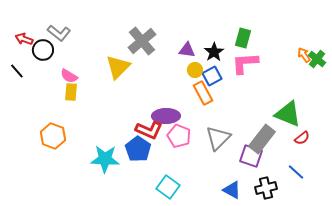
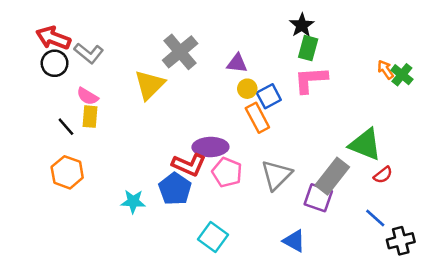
gray L-shape: (59, 33) -> (89, 53), moved
red arrow: (24, 39) -> (53, 38), moved, size x1.5
black star: (214, 52) -> (302, 25), moved
black line: (17, 71) -> (66, 127), moved
cyan star: (105, 159) -> (133, 202), size x0.7
black cross: (266, 188) -> (401, 241), moved

